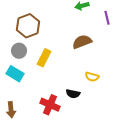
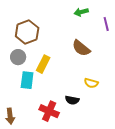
brown semicircle: (82, 42) -> (81, 48), turned -120
cyan rectangle: (15, 74) -> (27, 80), moved, turned 66

